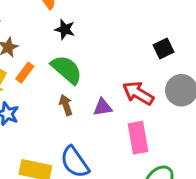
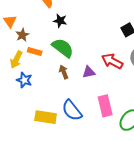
orange rectangle: (25, 73) -> (35, 52), turned 72
pink rectangle: (138, 138) -> (105, 106), moved

